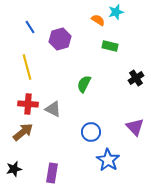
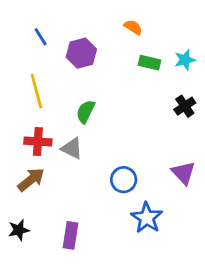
cyan star: (116, 12) -> (185, 60), moved
green semicircle: (84, 84) -> (85, 112), moved

